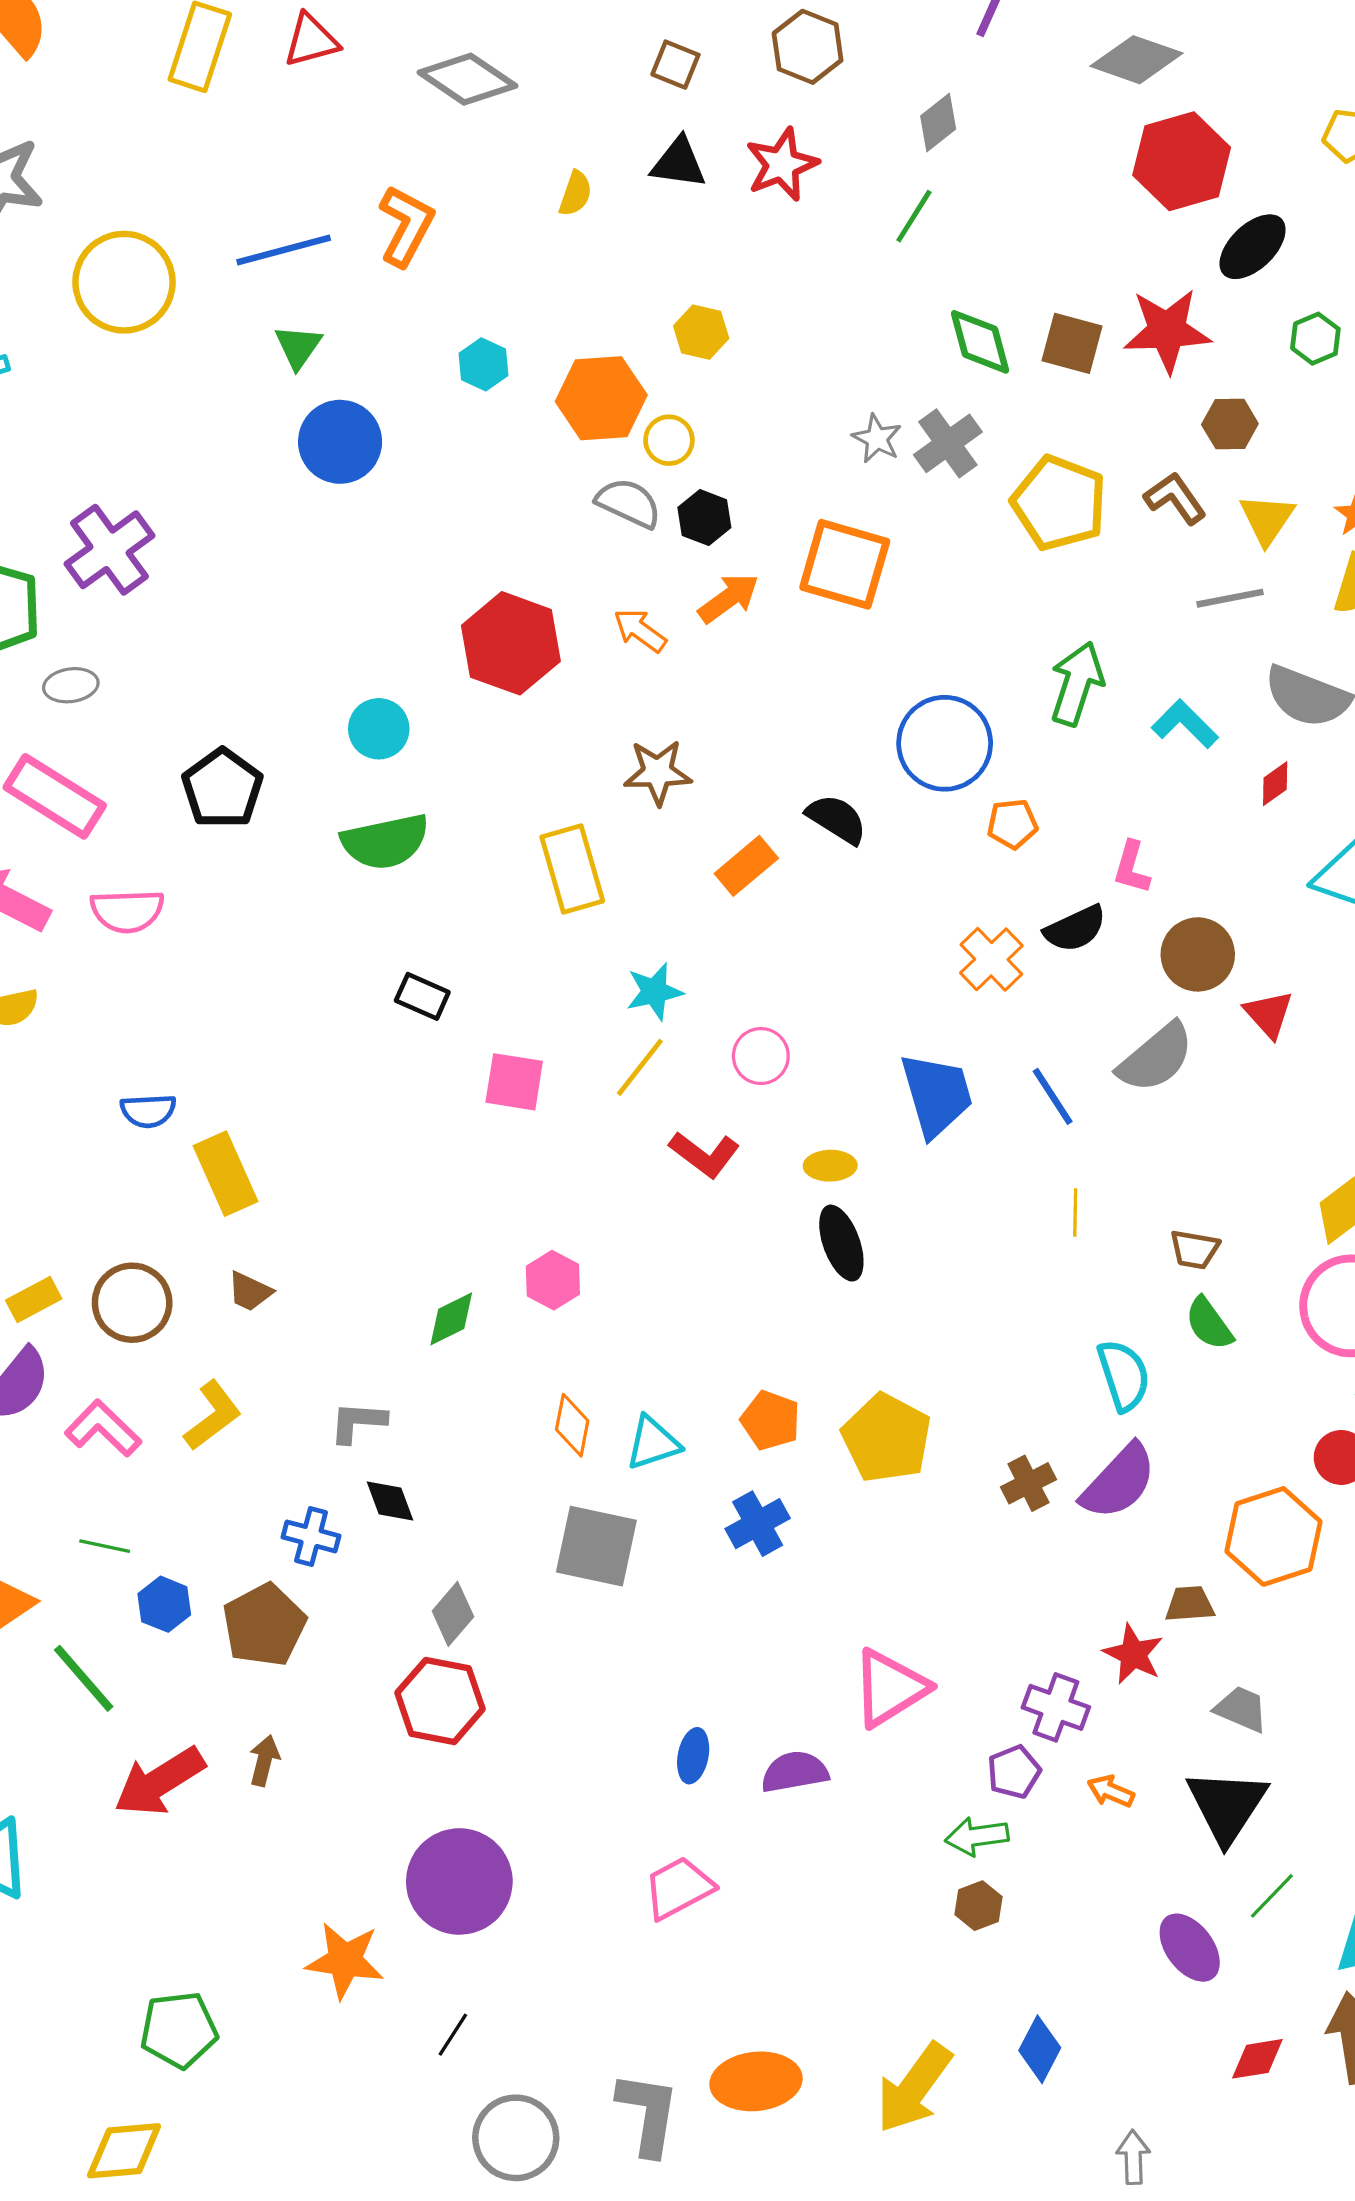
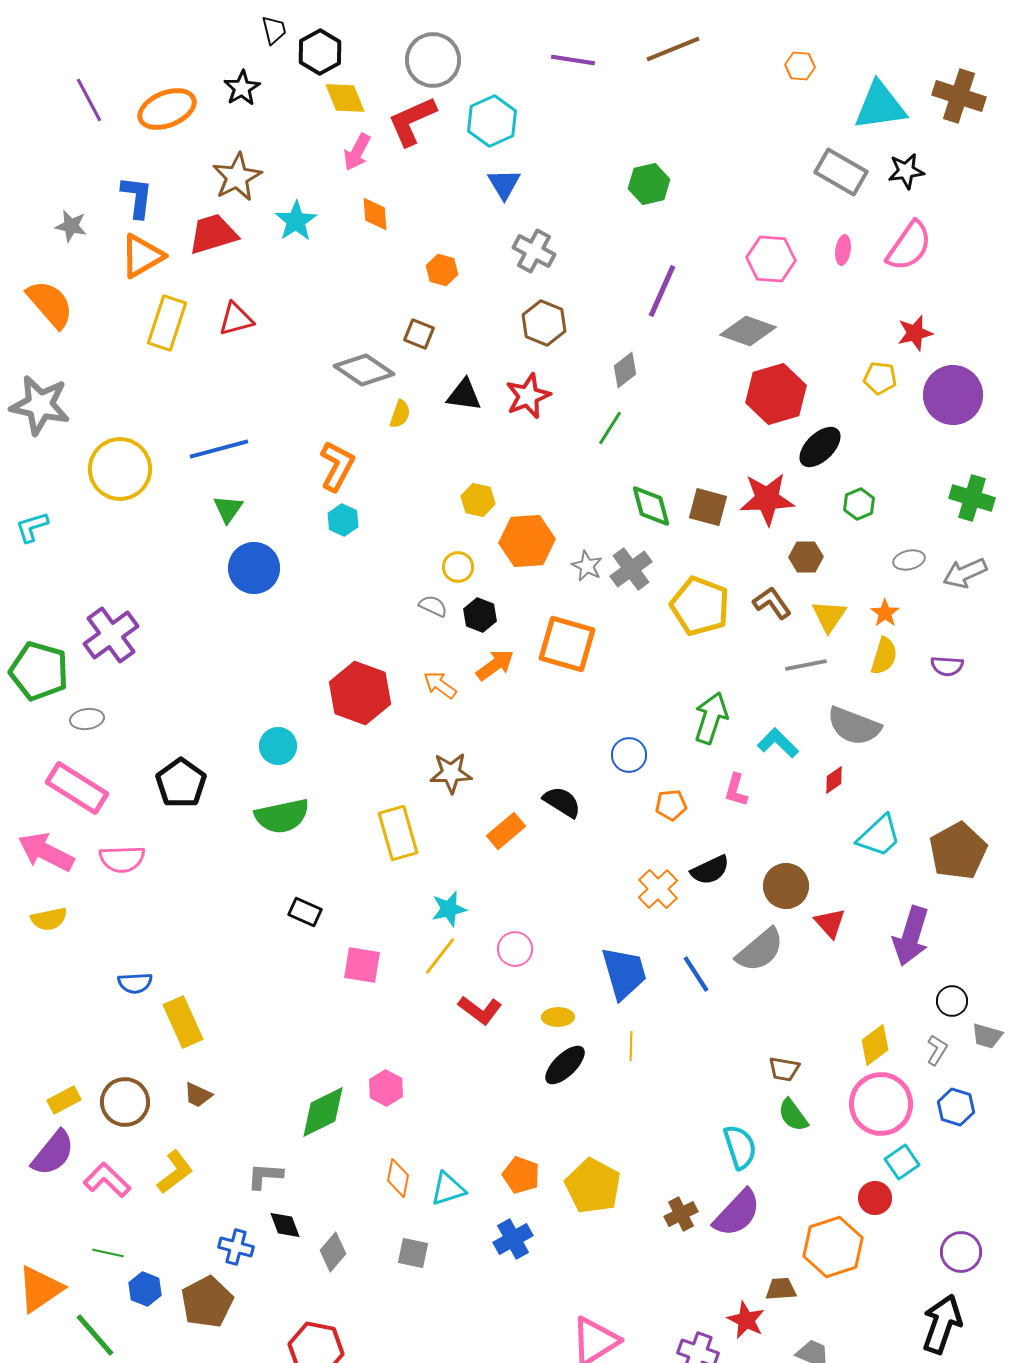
brown square: (675, 65) -> (419, 334), moved
gray diamond: (467, 79) -> (364, 370), moved
orange L-shape: (406, 226) -> (337, 466), moved
orange hexagon: (601, 398) -> (527, 541), moved
gray semicircle: (629, 503) -> (433, 606), size x0.7
blue circle: (945, 743) -> (629, 755), size x0.6
pink L-shape: (1132, 867) -> (736, 790), moved
yellow line: (1075, 1212) -> (631, 1046), moved
black ellipse: (841, 1243) -> (565, 1065), turned 66
green diamond: (451, 1319) -> (323, 1112), size x1.5
gray square: (596, 1546) -> (413, 1253), size x0.6
gray diamond: (453, 1614) -> (333, 1252), moved

